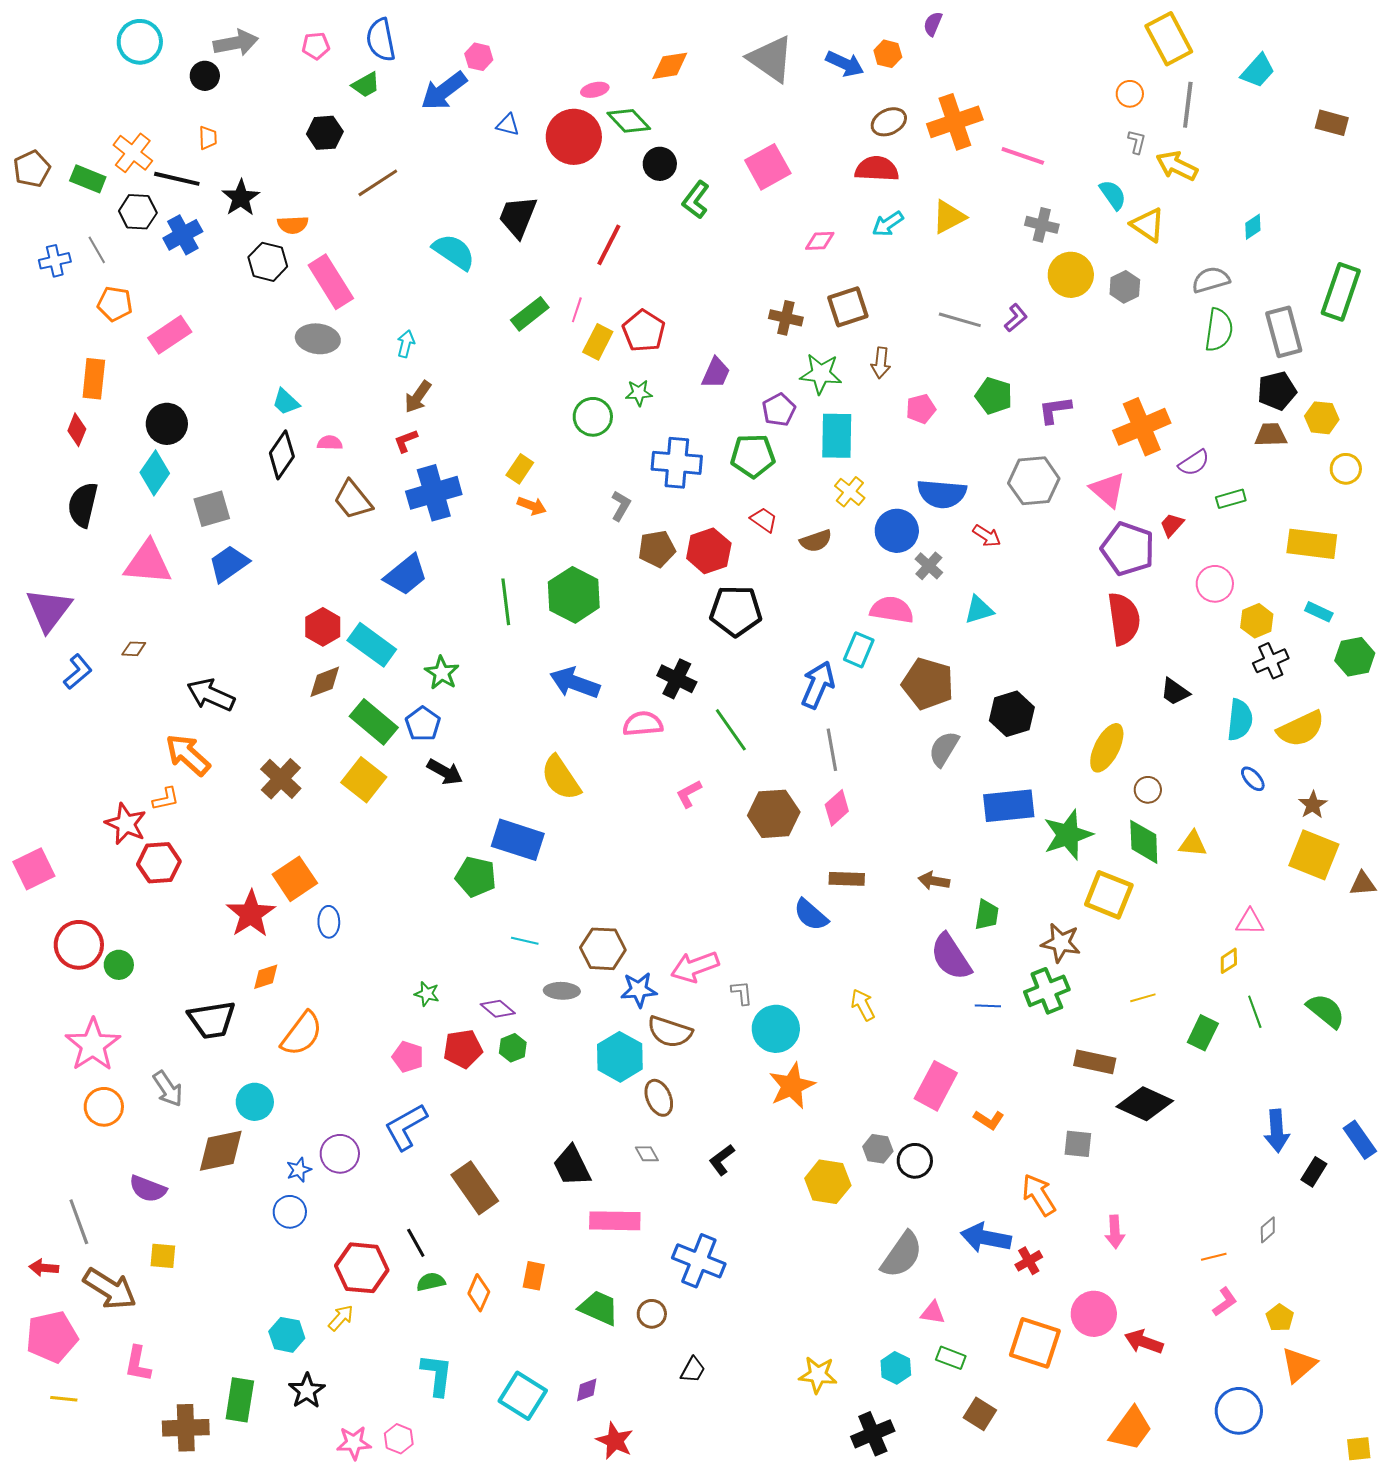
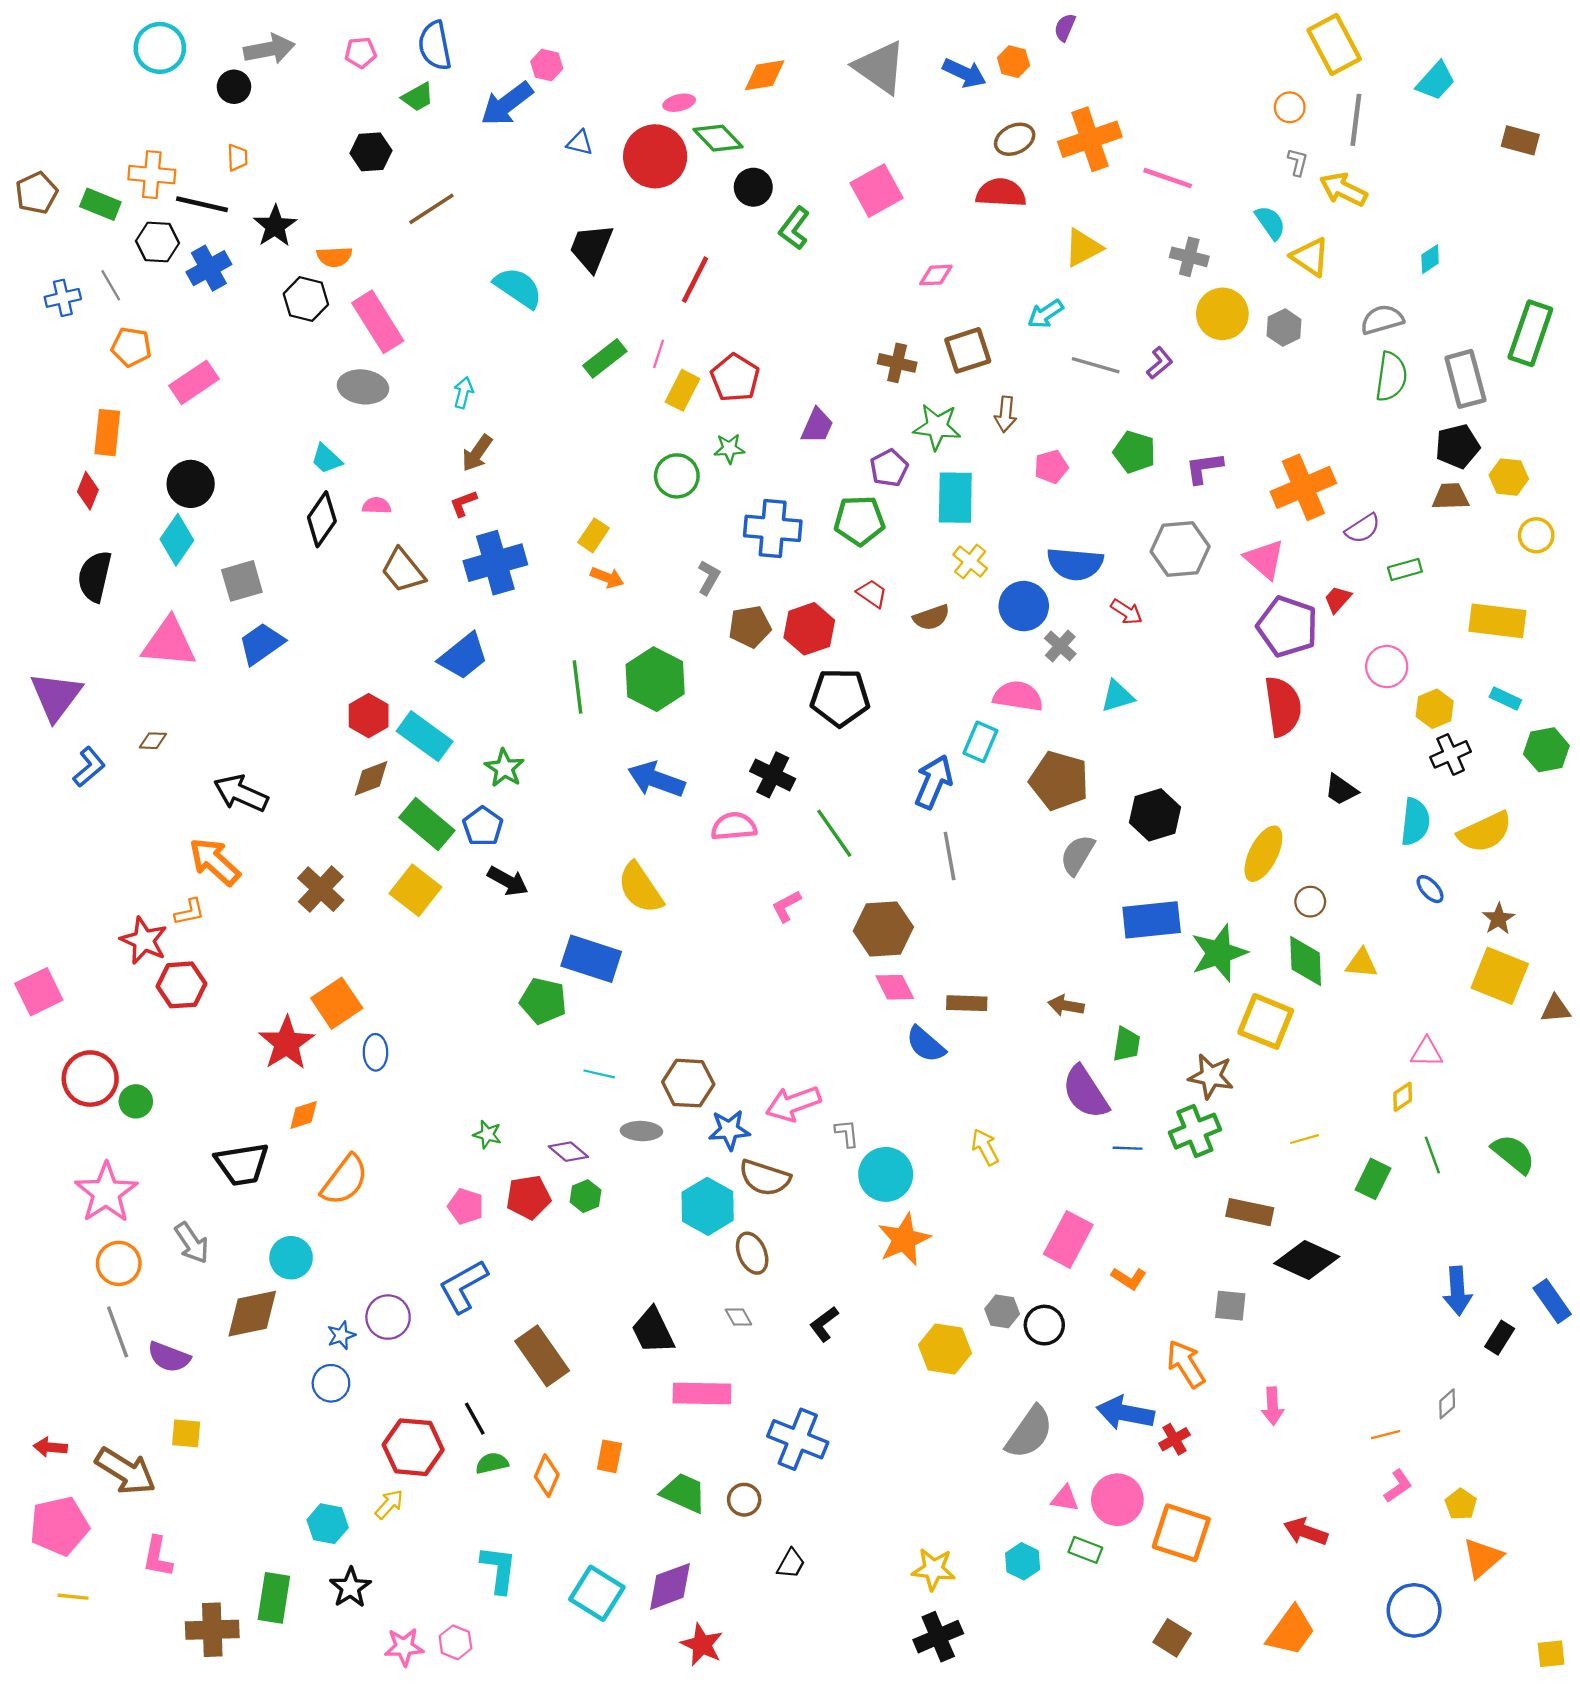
orange cross: (133, 153) -> (152, 175), turned -33
cyan arrow: (888, 224) -> (1045, 314), moved
pink diamond: (837, 808) -> (895, 987), moved, turned -75
gray line: (79, 1222) -> (118, 1332), moved
pink circle: (1094, 1314) -> (1117, 1500), moved
purple diamond: (587, 1390) -> (670, 1586), size x1.8
brown square: (980, 1414) -> (1172, 1638), moved
black cross: (873, 1434) -> (938, 1637), moved

